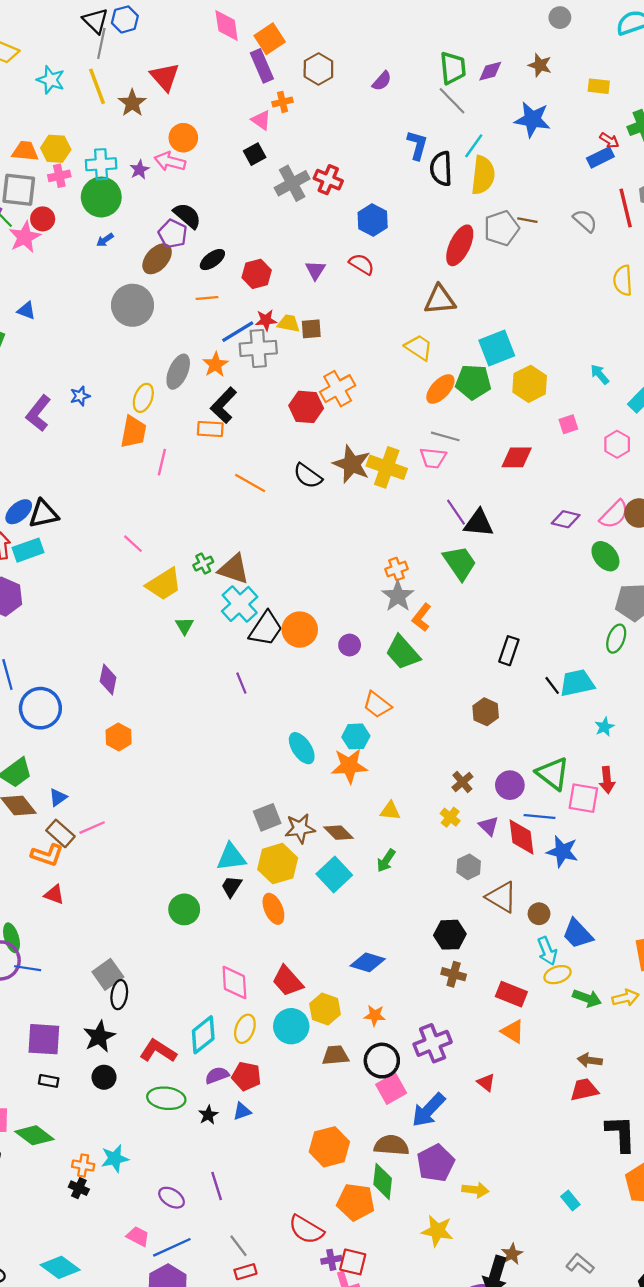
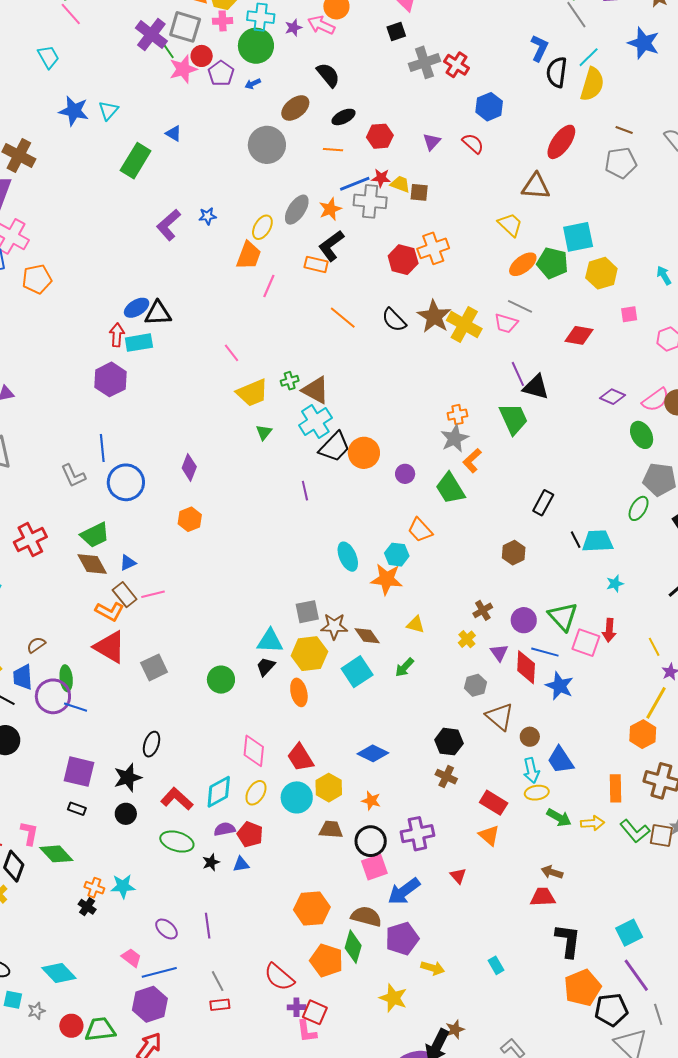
gray pentagon: (501, 228) -> (621, 163), moved
purple pentagon: (173, 234) -> (221, 73), moved
red triangle: (54, 895) -> (110, 647), size x1.8
gray square: (108, 974) -> (154, 667), moved
cyan rectangle: (570, 1201) -> (496, 965), moved

